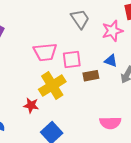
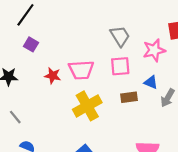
pink square: (72, 60) -> (120, 66), moved
red star: (31, 105) -> (53, 76), moved

